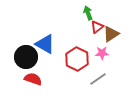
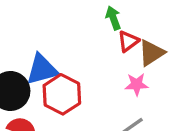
blue triangle: (45, 44) -> (42, 69), turned -45
red hexagon: (77, 59) -> (62, 94), moved

